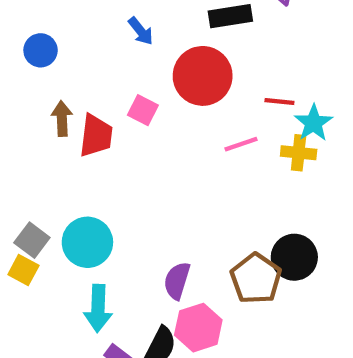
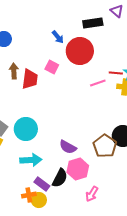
blue arrow: (141, 31) -> (58, 37), moved
red line: (279, 102) -> (116, 73), moved
purple semicircle: (177, 281) -> (68, 147), turned -78
cyan arrow: (98, 308) -> (31, 160), turned -95

